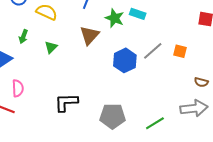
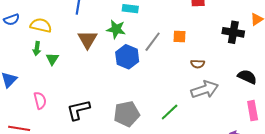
green star: (115, 18) -> (116, 29), moved
green arrow: (23, 37) -> (37, 49), moved
brown semicircle: (201, 82) -> (198, 64), moved
pink semicircle: (18, 88) -> (40, 100), moved

